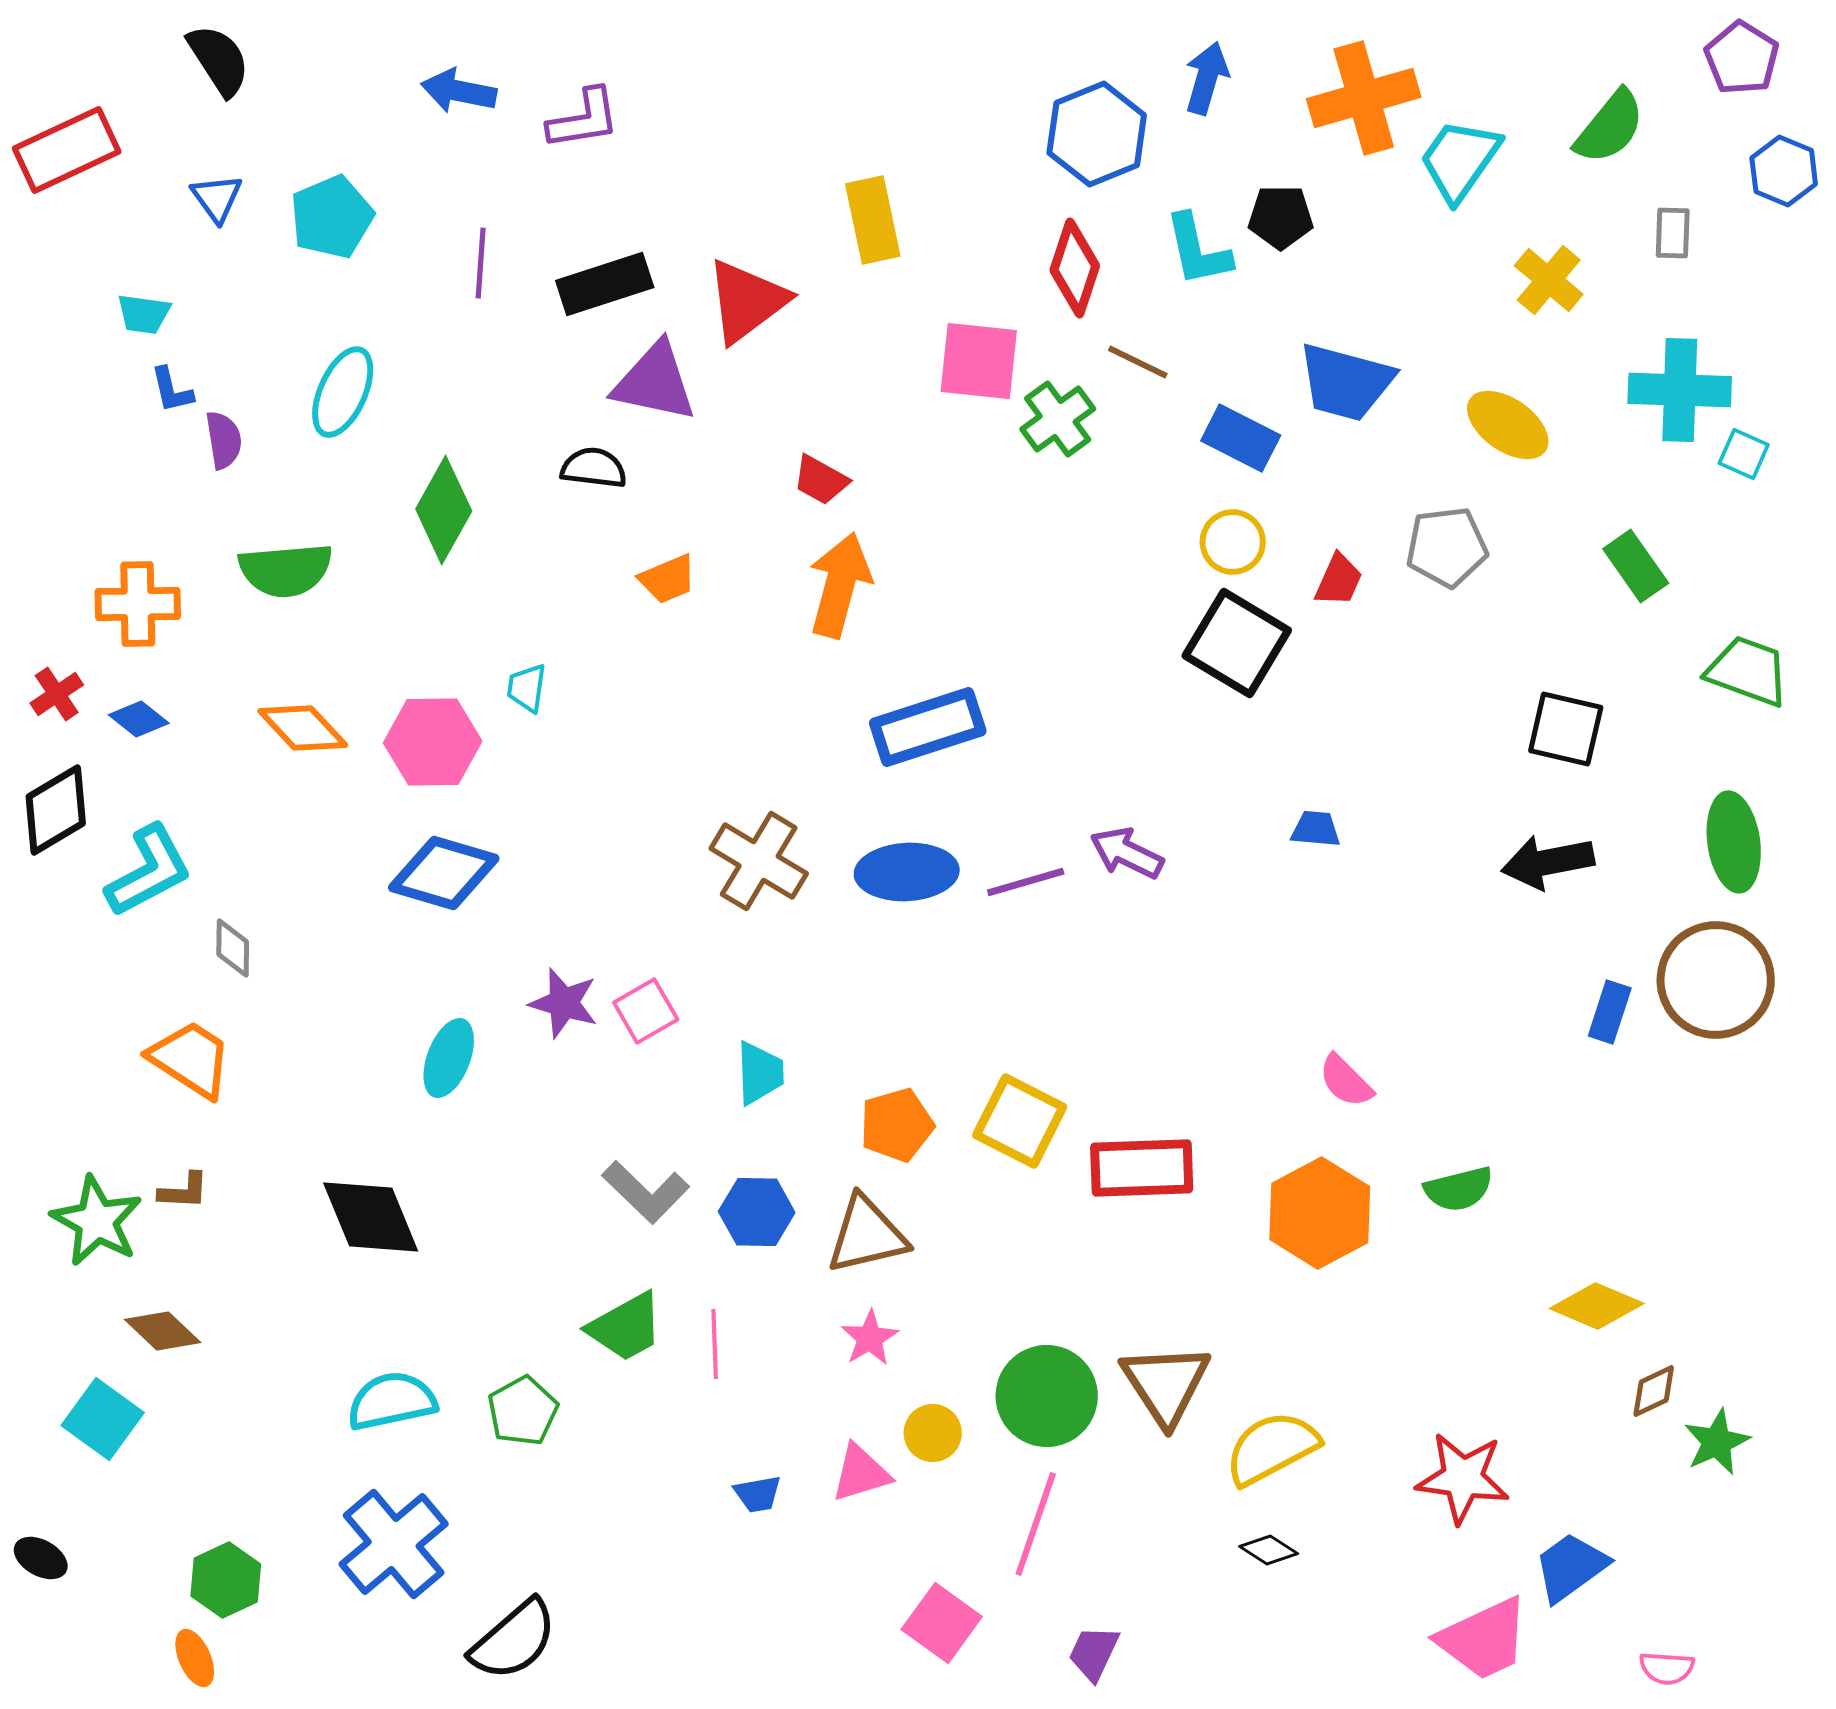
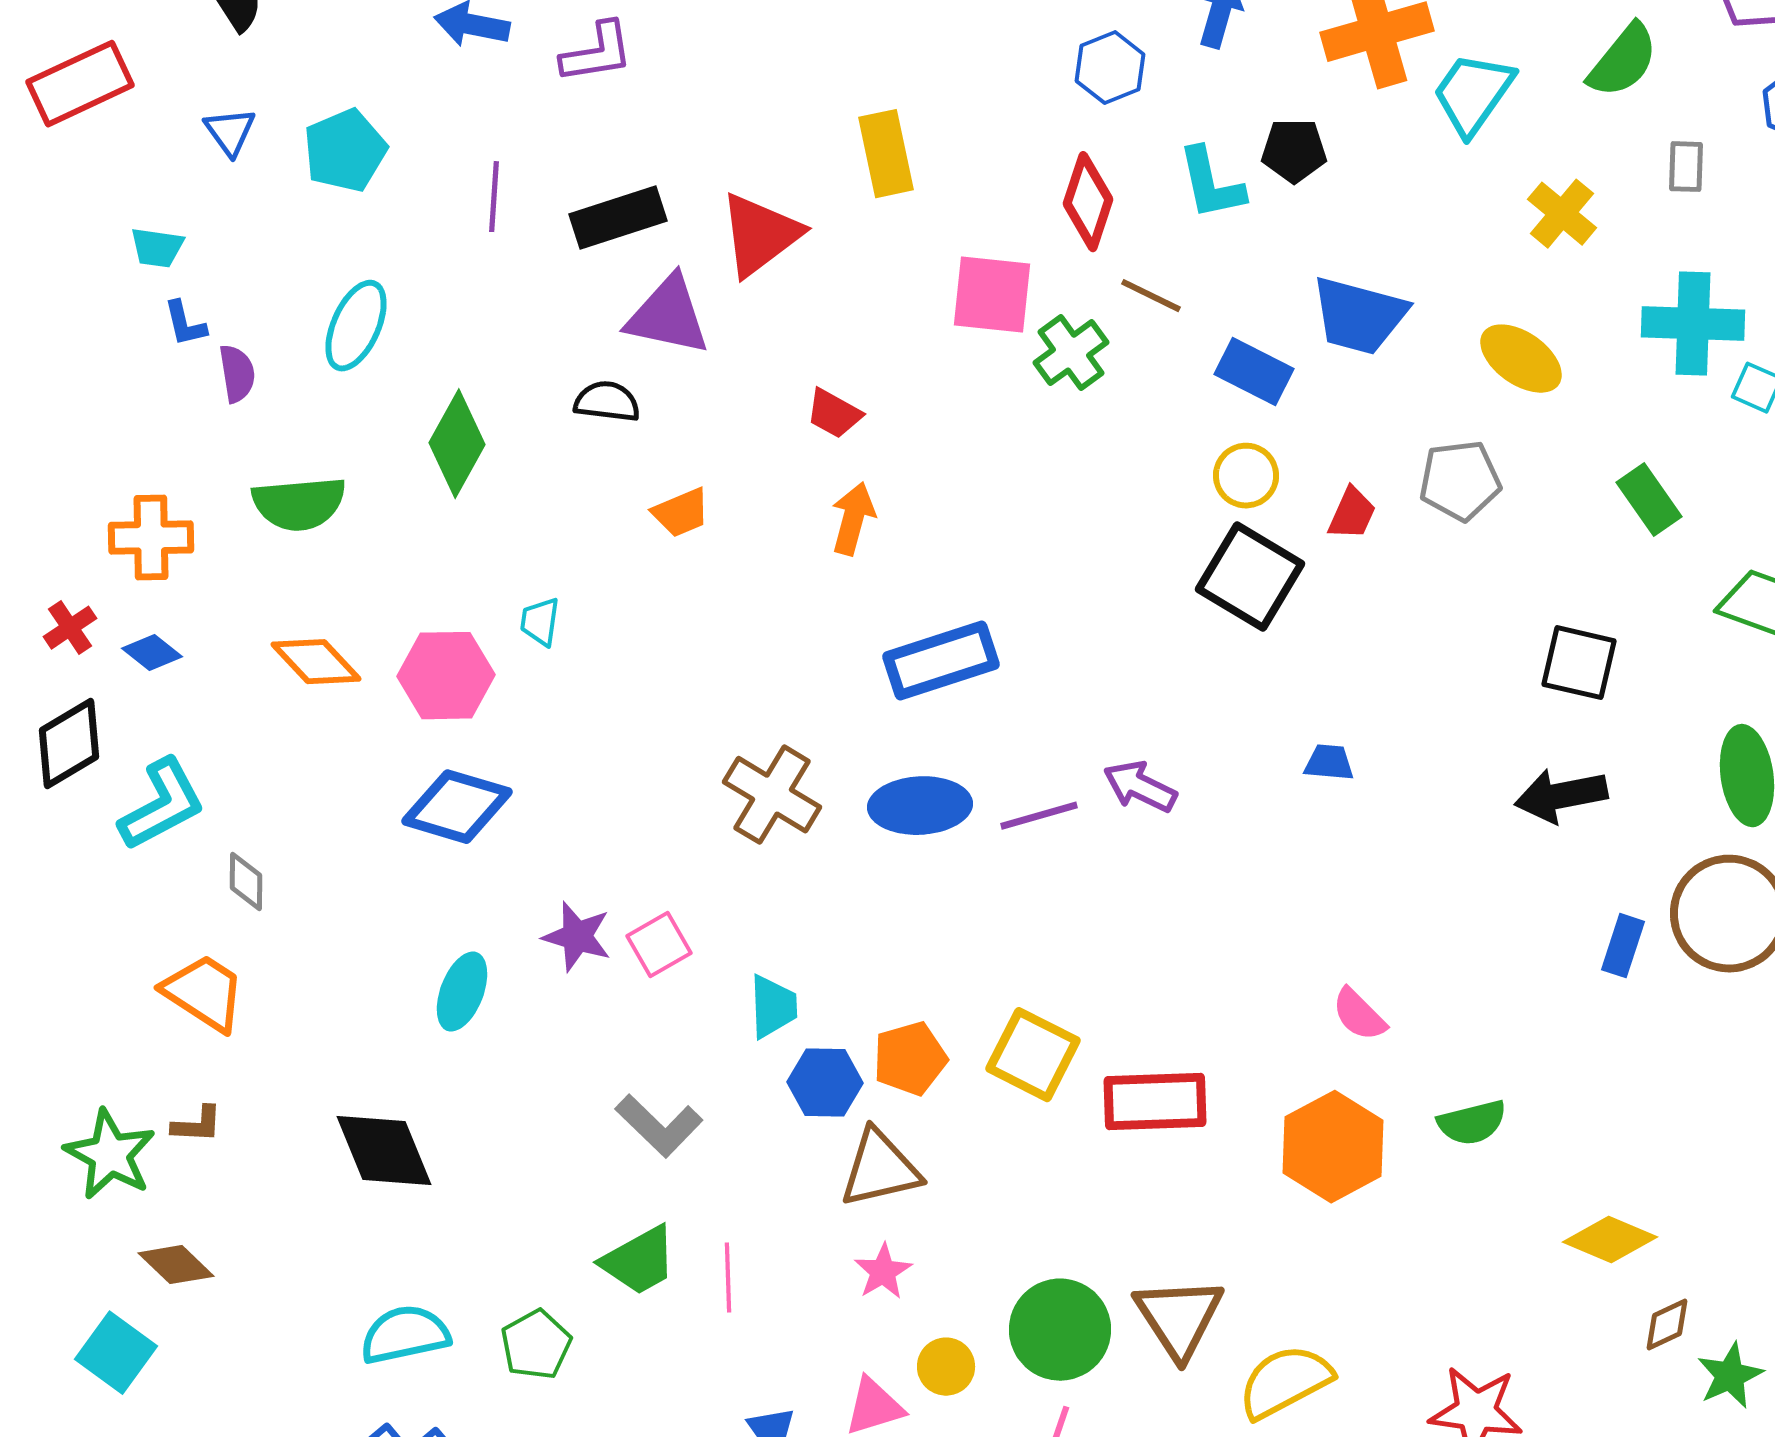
blue hexagon: (1097, 134) -> (1110, 68), size x0.7
orange arrow: (840, 585) -> (853, 519), size x0.7
blue hexagon: (757, 1212) -> (825, 1083), moved

